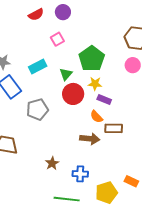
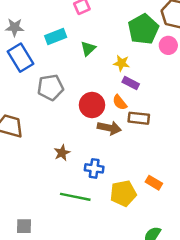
green pentagon: (92, 59) -> (143, 29), moved
red circle: (73, 94) -> (92, 105), moved

